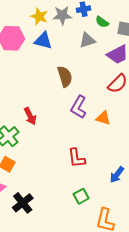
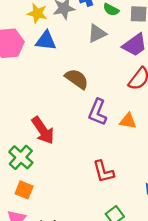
brown semicircle: (65, 76) -> (77, 79), turned -30
red arrow: (30, 116) -> (43, 130), size x1.4

